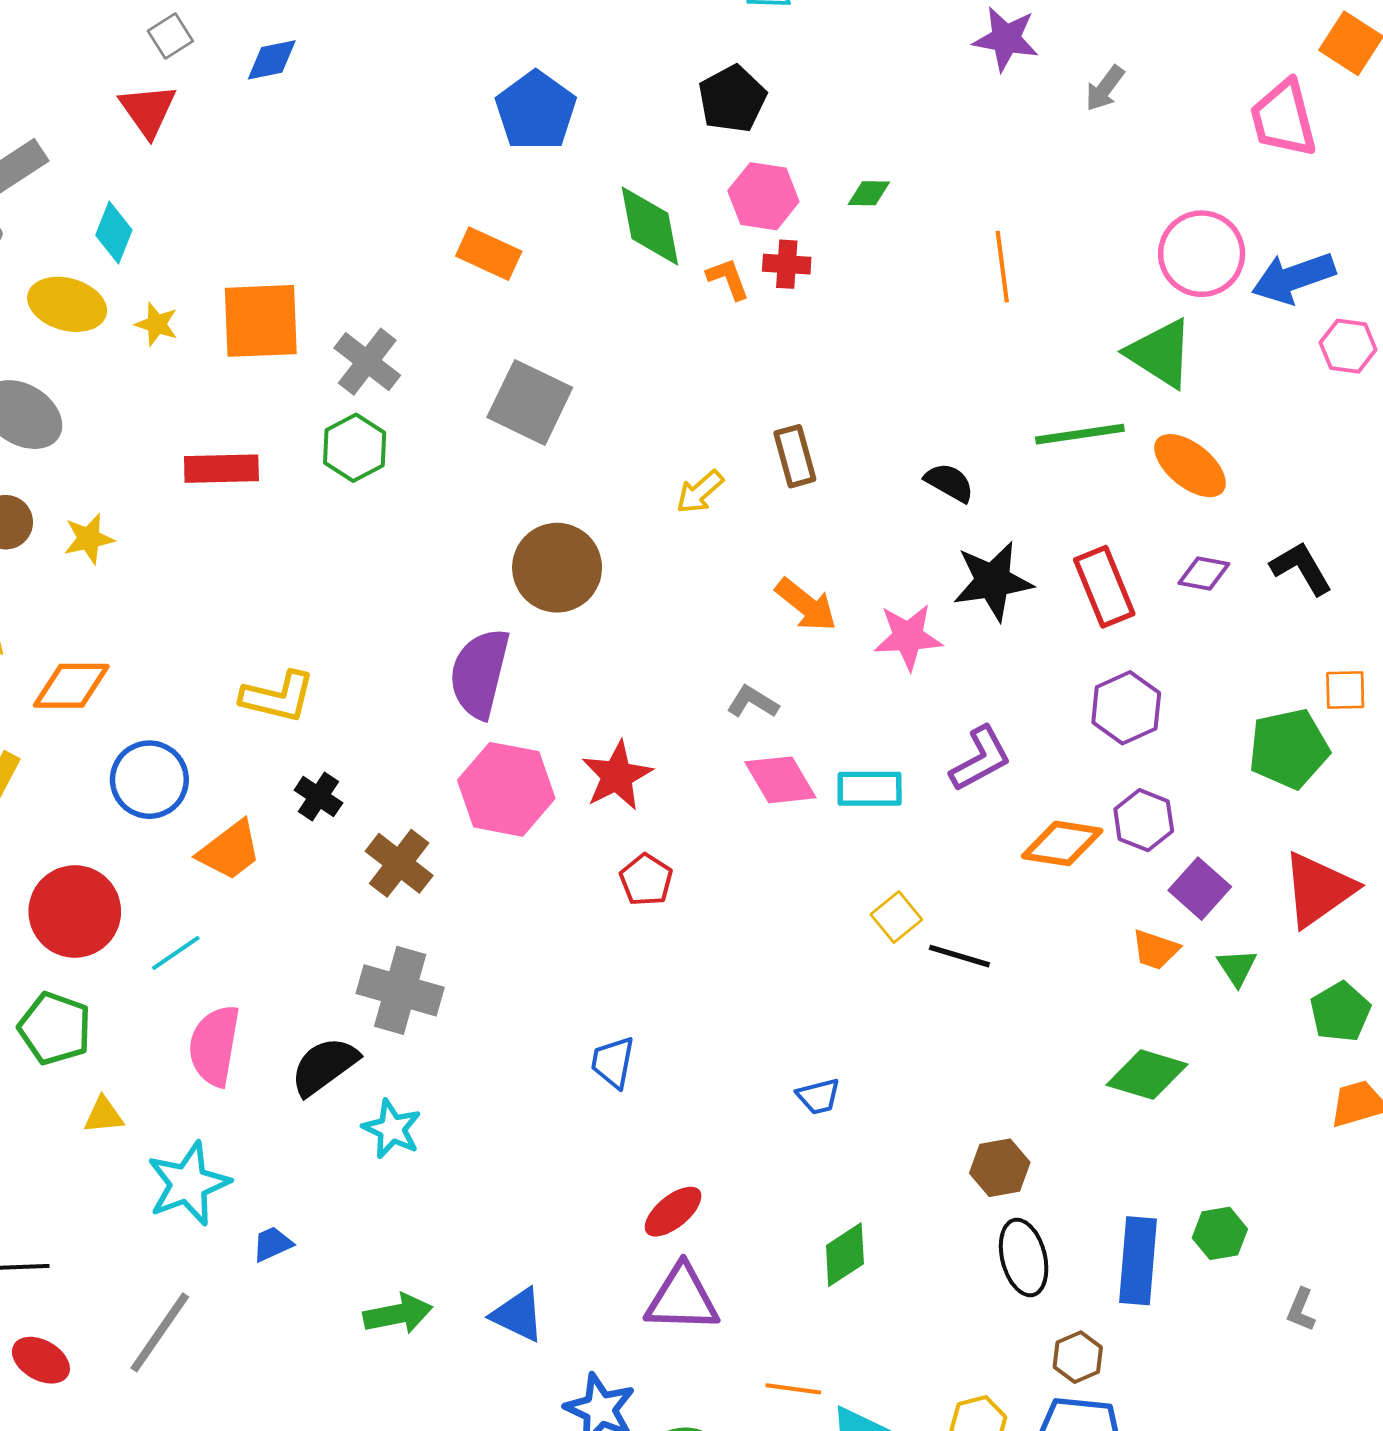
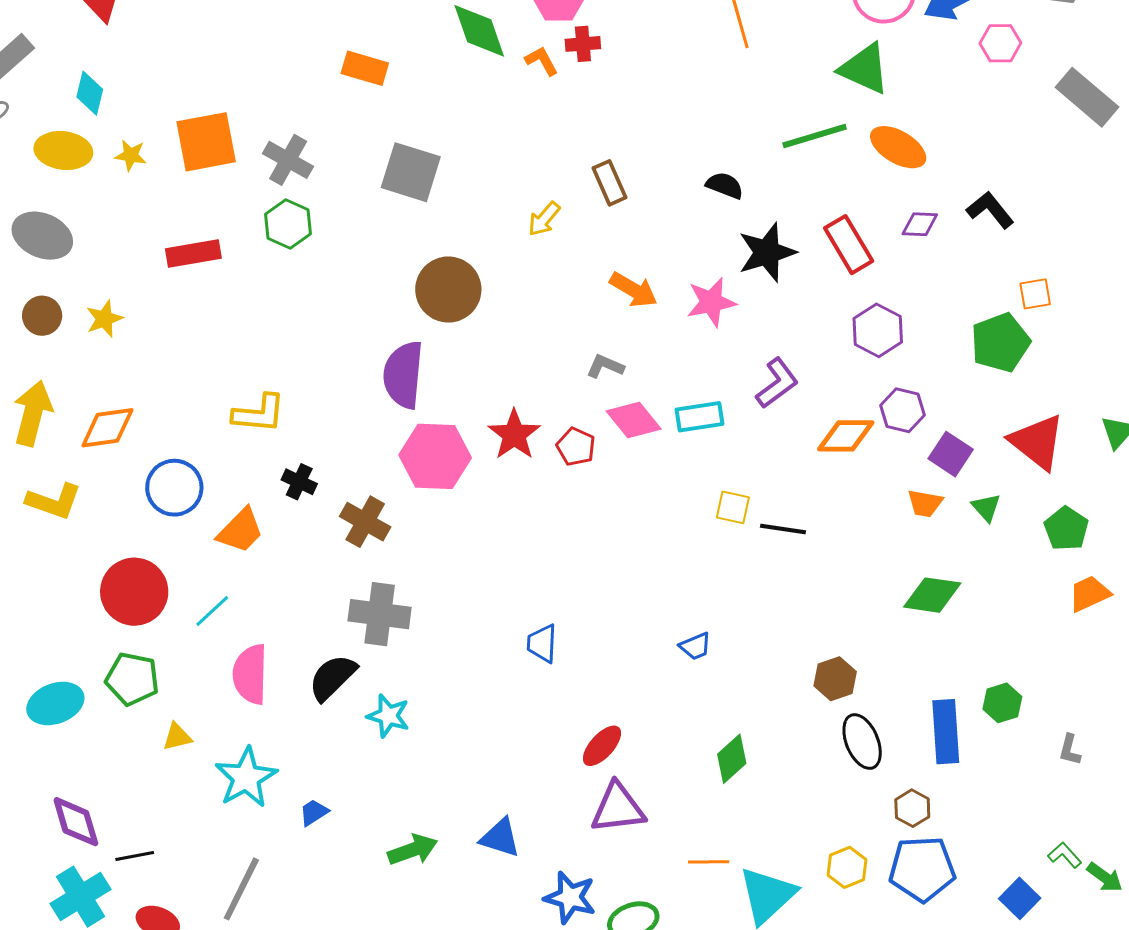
red pentagon: (646, 880) -> (576, 447), moved
red triangle: (1318, 889) -> (1037, 442), turned -38
yellow square: (896, 917) -> (733, 507), turned -30

